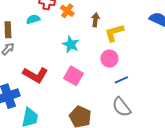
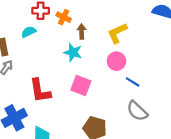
brown arrow: (95, 20) -> (82, 31), moved
red L-shape: (35, 75) -> (40, 91), turned 60
blue line: (121, 80) -> (133, 82), turned 64

